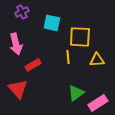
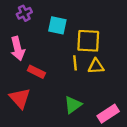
yellow triangle: (97, 60) -> (96, 66), moved
red rectangle: (33, 65) -> (36, 72), turned 56
green triangle: (76, 93) -> (73, 105), moved

